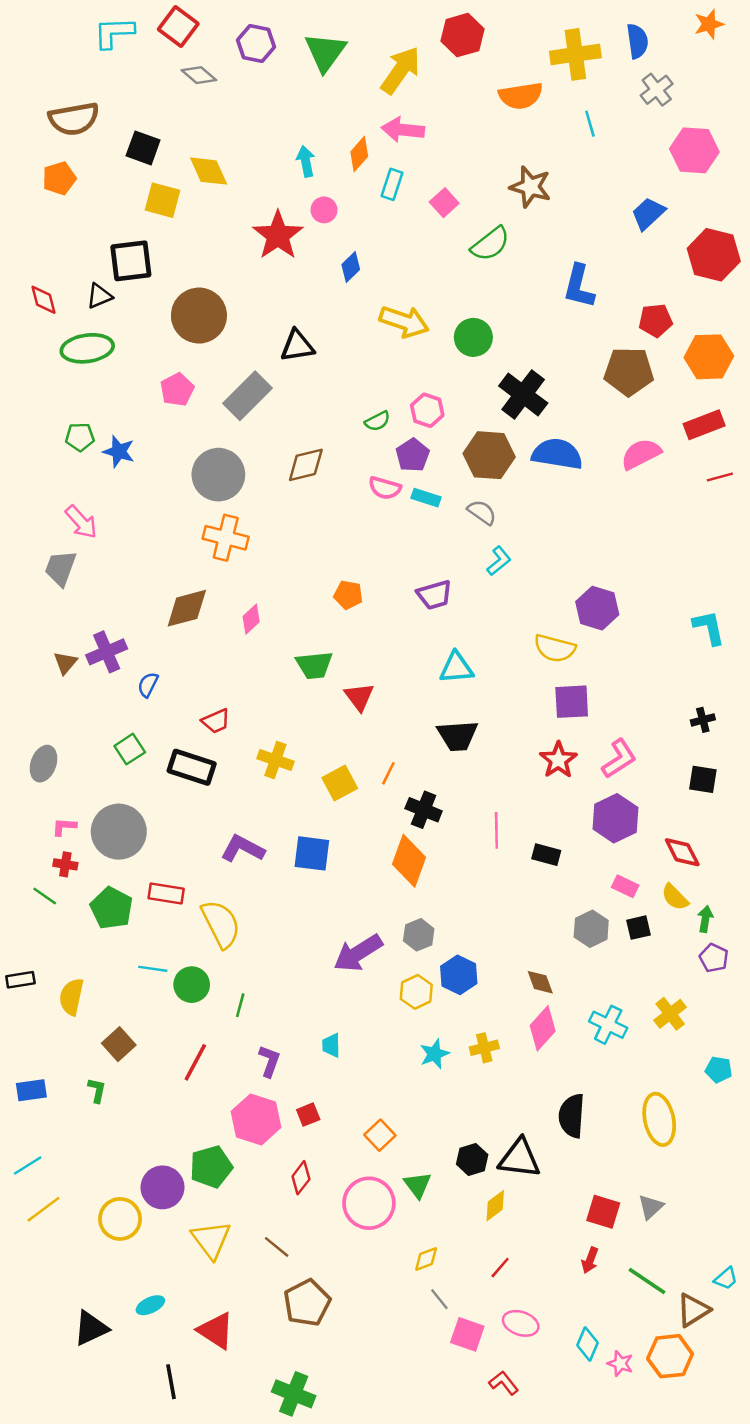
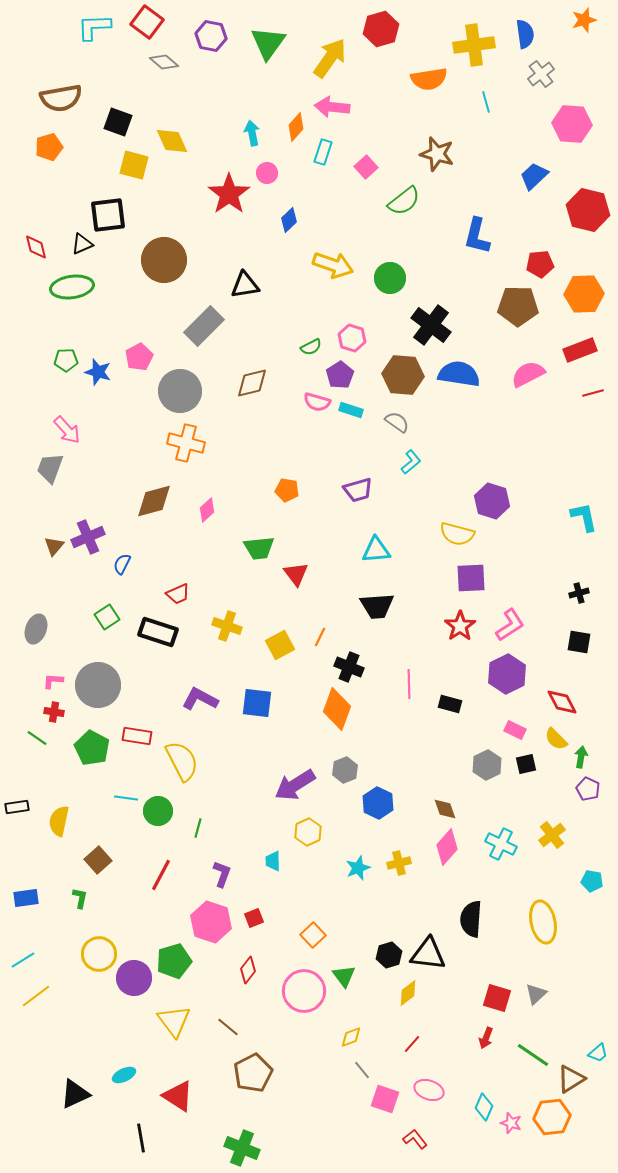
pink pentagon: (177, 390) -> (139, 357), moved
yellow hexagon: (416, 992) -> (308, 832), moved
yellow circle: (120, 1219) -> (99, 954), moved

